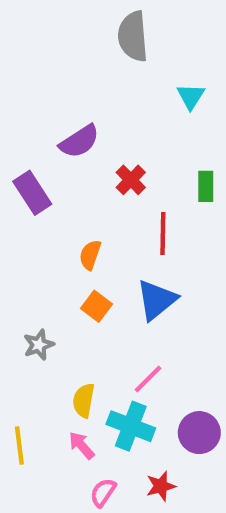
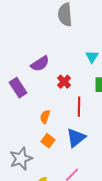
cyan triangle: (191, 96) -> (92, 57), moved
gray star: (39, 345) -> (21, 159), size x1.6

